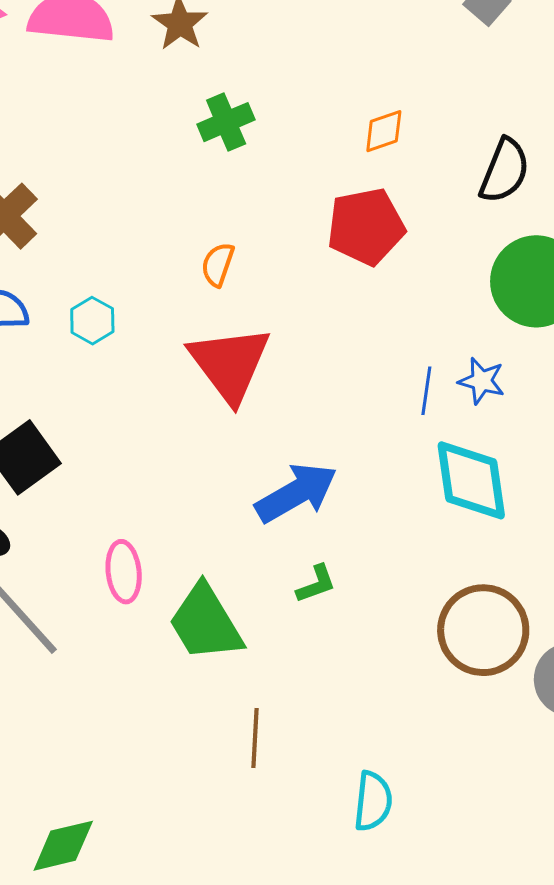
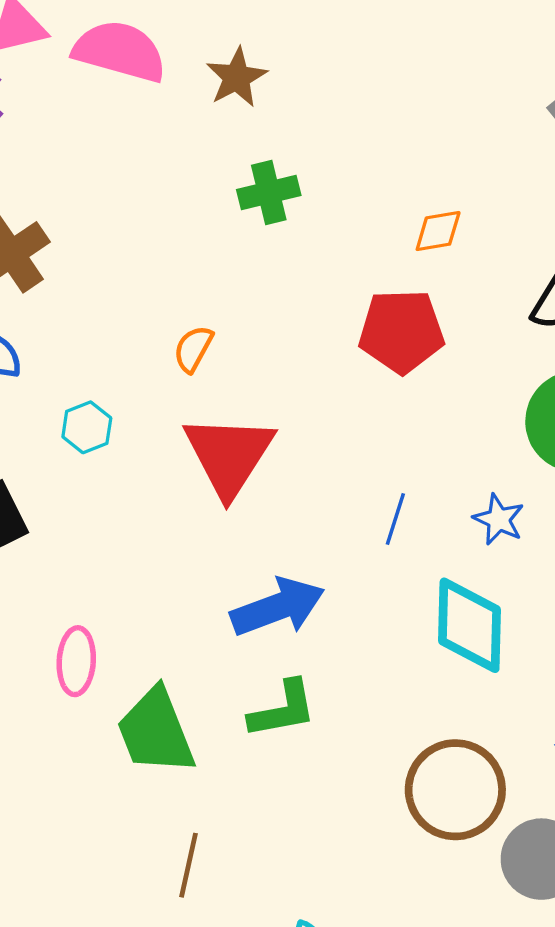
orange semicircle: (218, 265) -> (193, 349), moved
cyan hexagon: (92, 321) -> (87, 427), moved
blue line: (426, 391) -> (395, 519), moved
green L-shape: (316, 584) -> (283, 709), size x1.5

